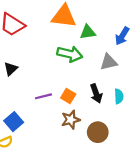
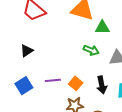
green arrow: (70, 54) -> (91, 50), moved, size x0.7
blue square: (14, 122) -> (24, 86), moved

